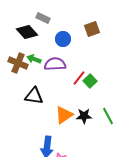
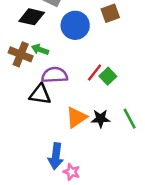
black diamond: (27, 32) -> (32, 17), turned -35
blue circle: (63, 39) -> (75, 25), size x1.5
purple semicircle: (55, 64) -> (55, 75), moved

